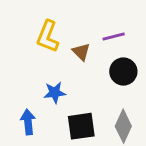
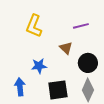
brown triangle: (81, 52) -> (66, 48), moved
black circle: (123, 71) -> (88, 63), moved

